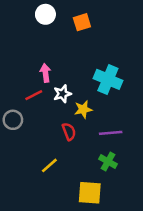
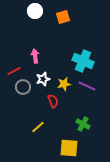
white star: (62, 94) -> (43, 79), moved
red line: (34, 95) -> (14, 71), moved
gray circle: (13, 120) -> (23, 87), moved
purple line: (111, 133) -> (87, 86), moved, turned 30

